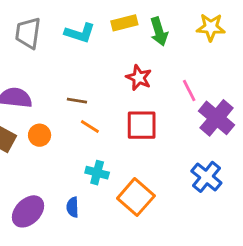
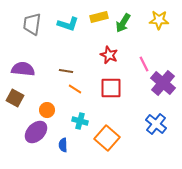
green arrow: (159, 32) -> (123, 23), turned 48
orange circle: (40, 135) -> (47, 110), moved
purple ellipse: (28, 211) -> (36, 132), moved

